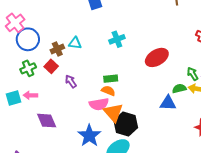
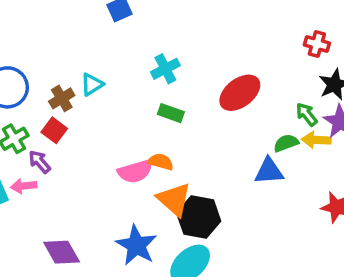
cyan triangle: (75, 43) -> (92, 84), turned -32
green rectangle: (111, 79) -> (171, 113), moved, turned 32
purple arrow: (71, 81) -> (40, 162), moved
pink semicircle: (99, 104) -> (135, 171), moved
purple diamond: (47, 121) -> (62, 252), moved

